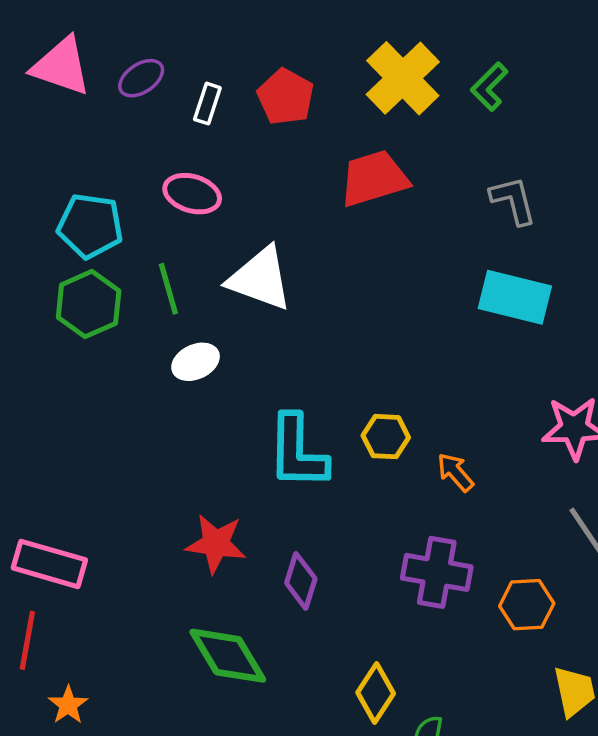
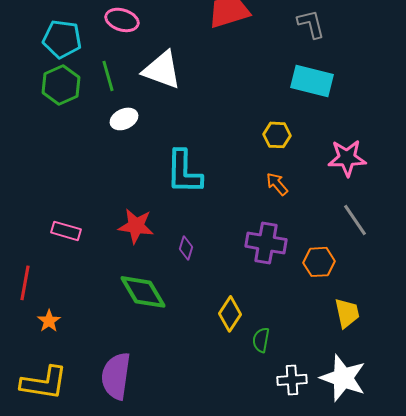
yellow hexagon: (386, 437) -> (277, 135), moved
pink rectangle: (49, 564) -> (66, 231), moved, size x0.7
purple diamond: (301, 581) -> (186, 248), size x0.7

